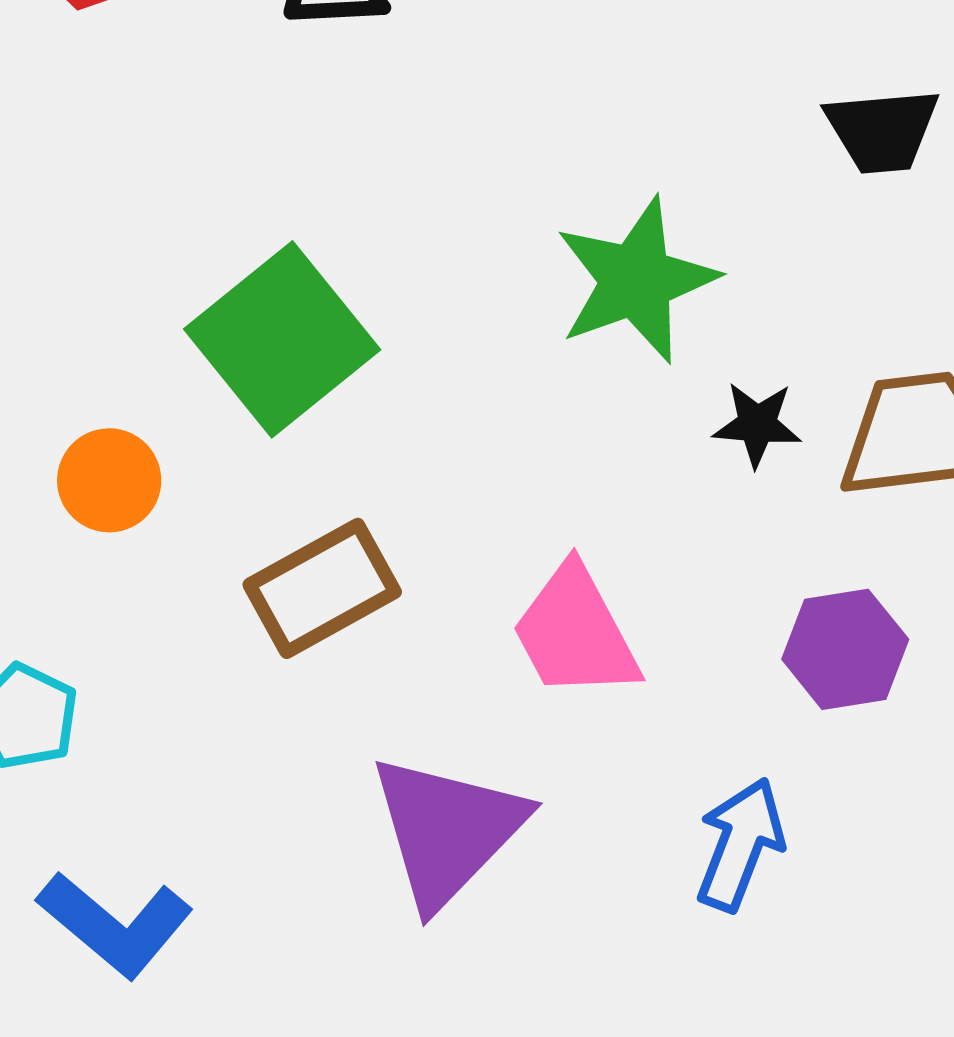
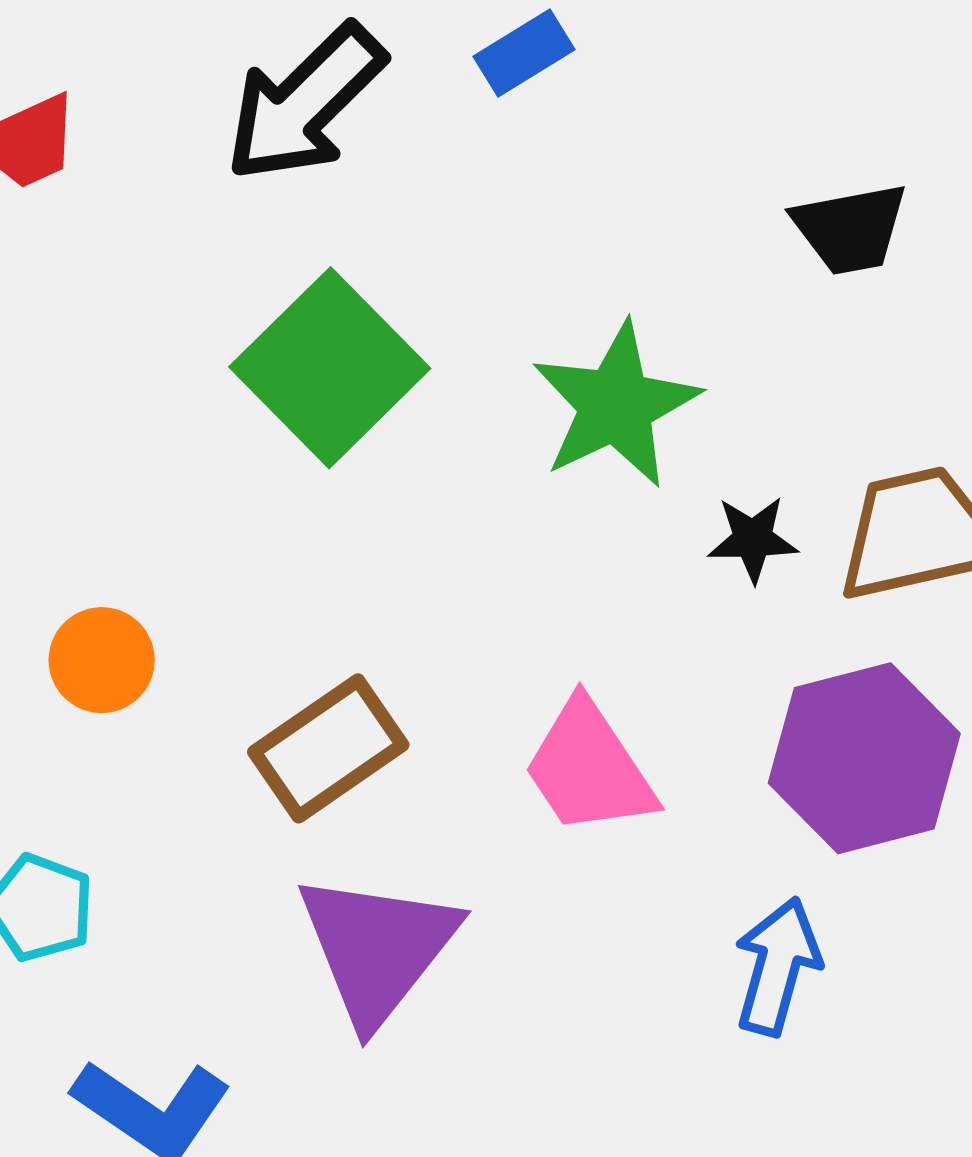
green square: (282, 339) -> (330, 368), moved
purple hexagon: (845, 649) -> (864, 758), size x1.5
purple triangle: (447, 830) -> (378, 948), moved

